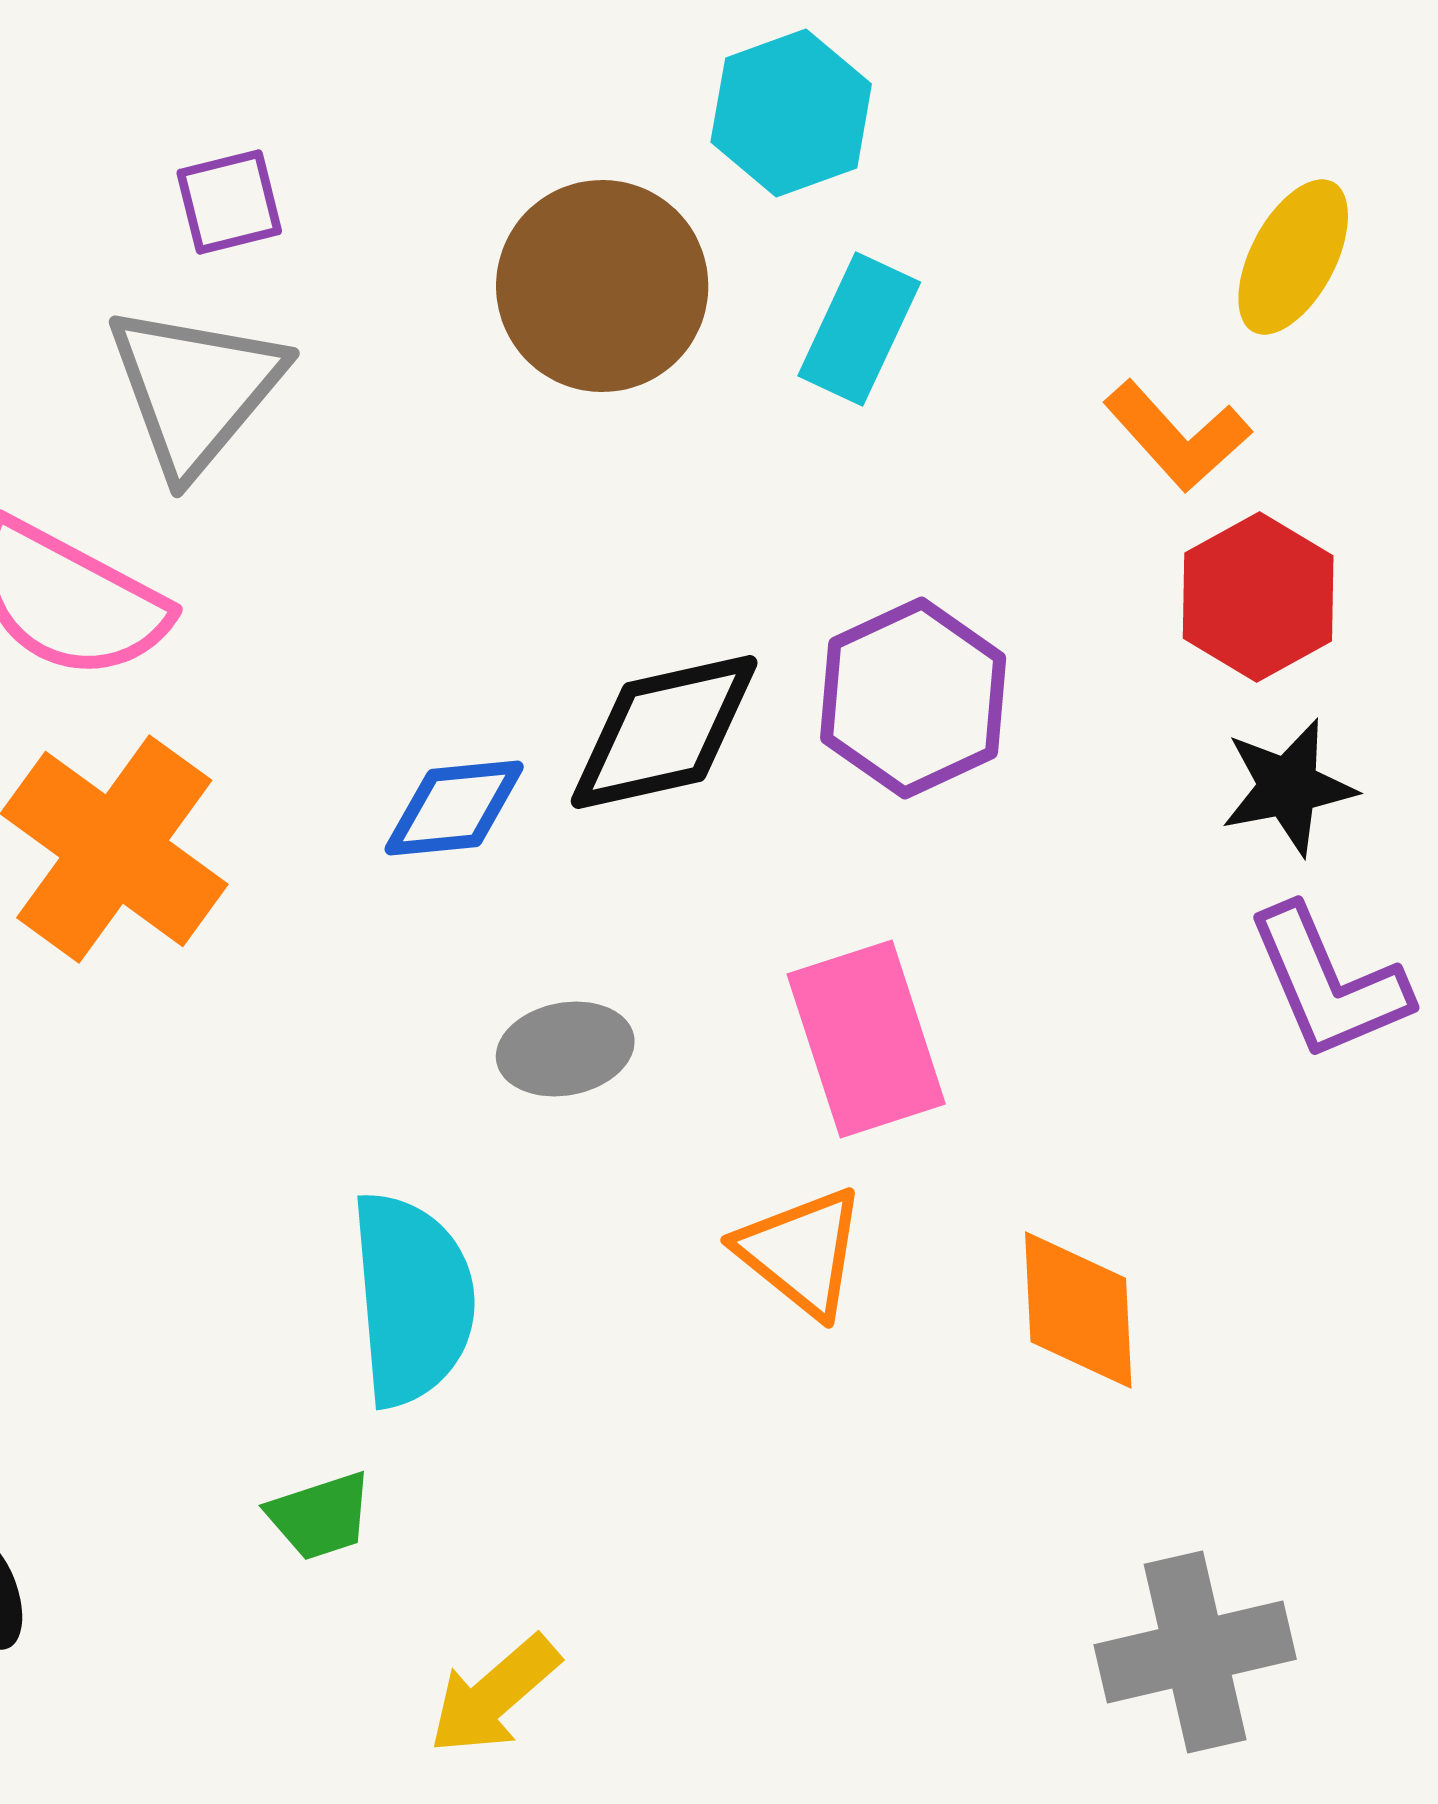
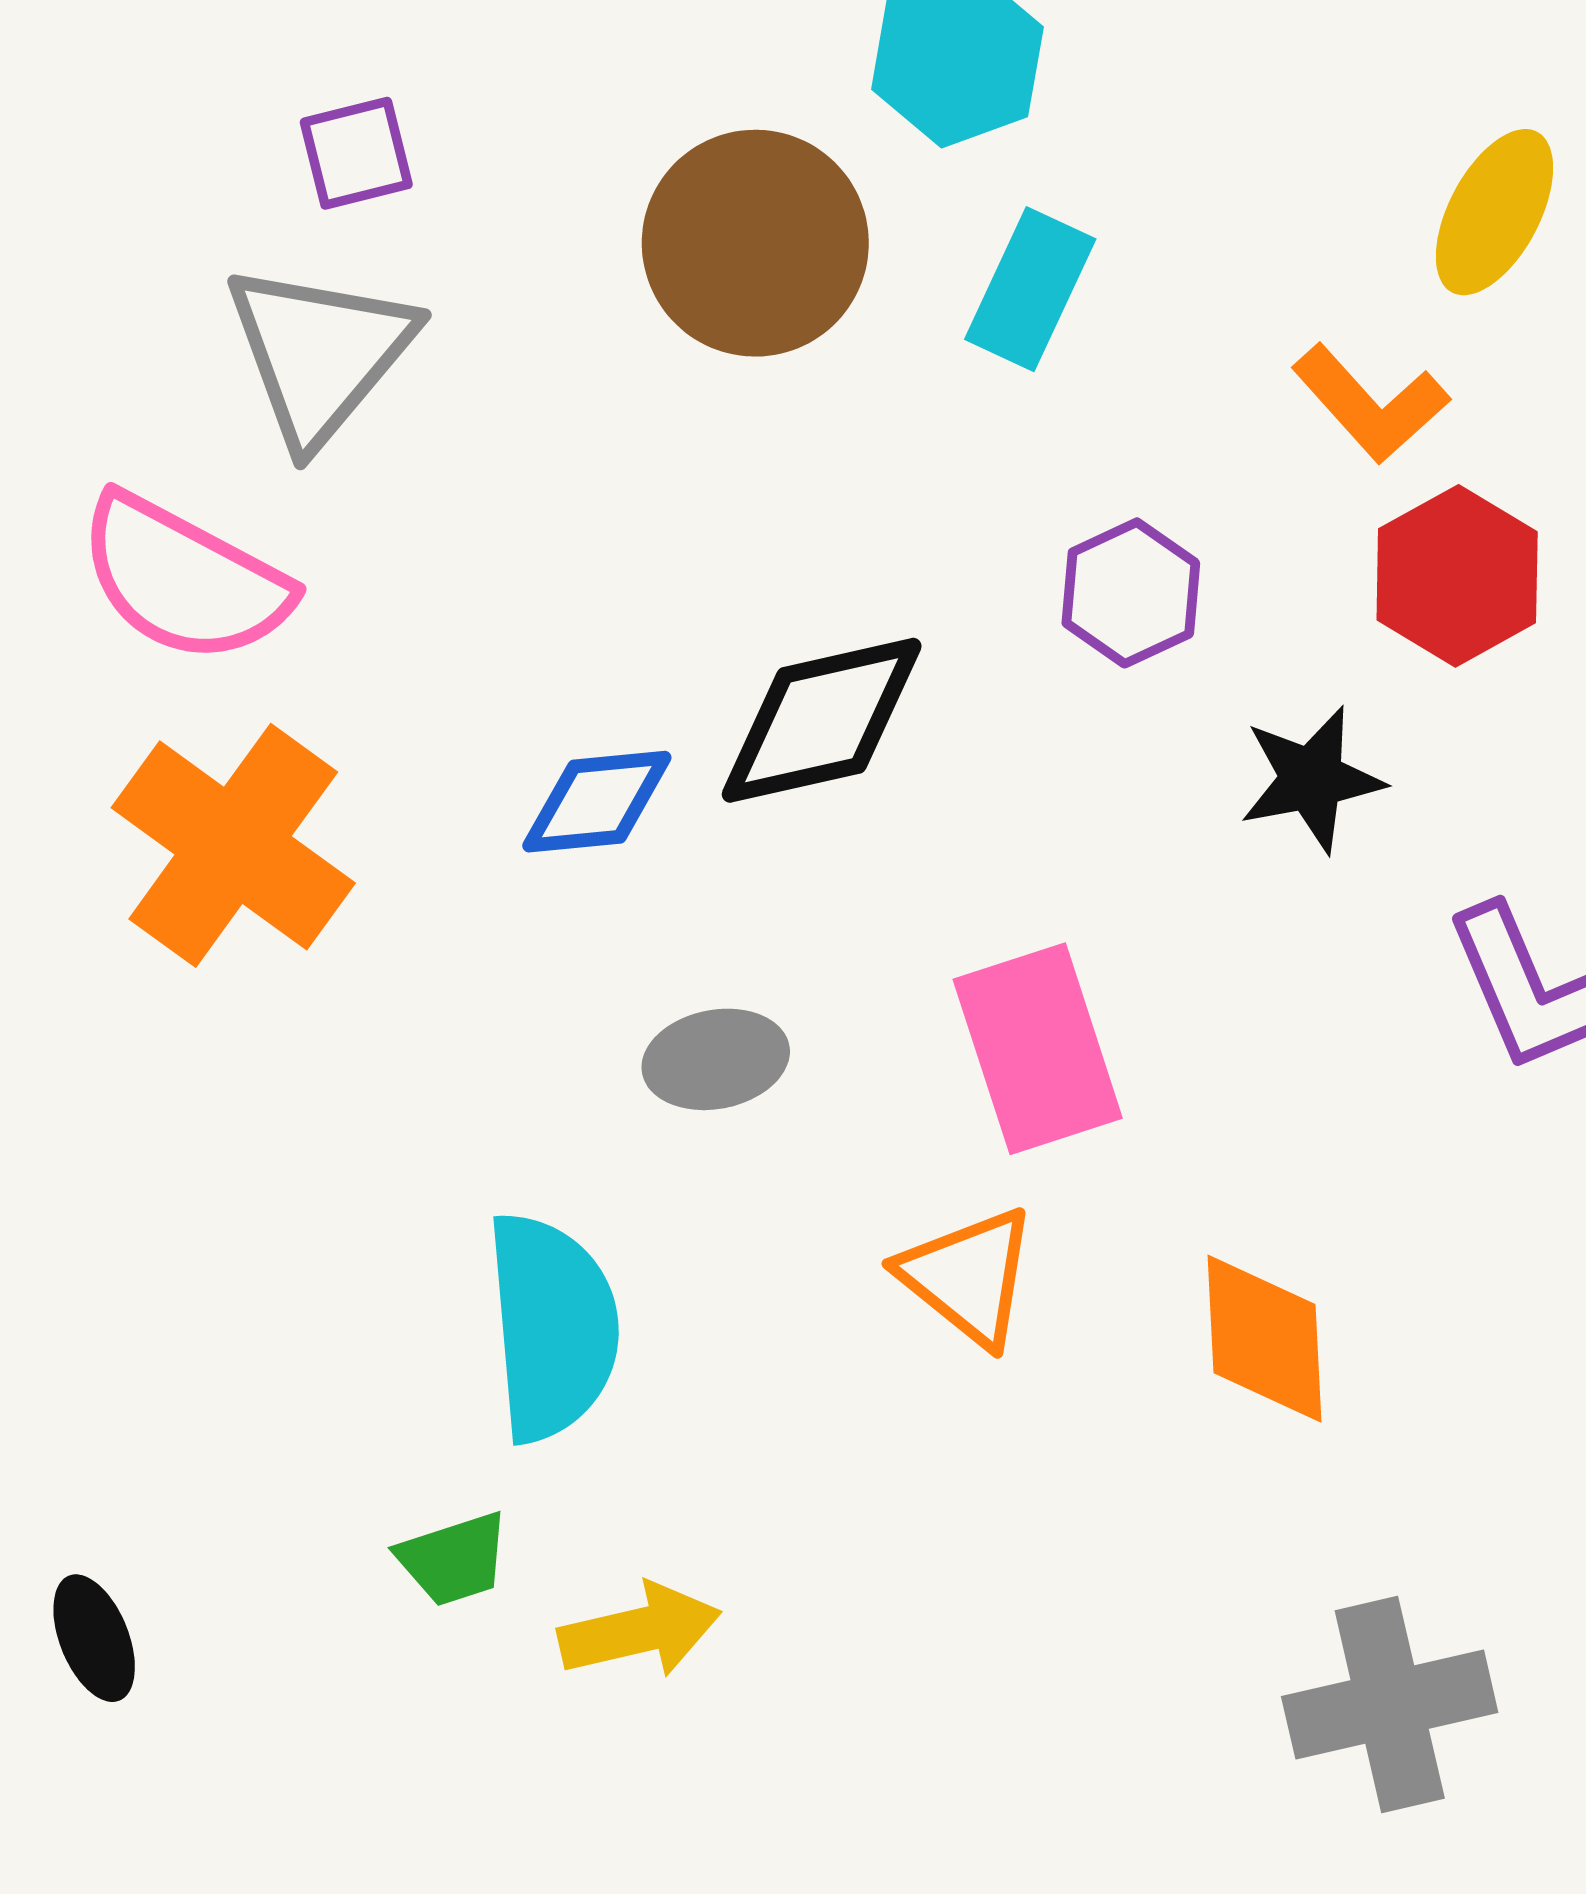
purple hexagon: (913, 698) -> (1131, 593), moved, size x0.7
black star: (1288, 787) -> (1312, 779), moved
yellow arrow: (494, 1695) -> (640, 1631), moved, turned -152

